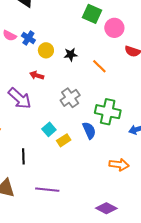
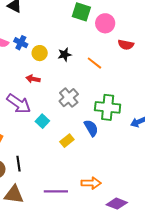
cyan square: (49, 129) -> (42, 121), moved
black line: (23, 156) -> (18, 164), moved
orange arrow: (119, 165) -> (91, 183), moved

